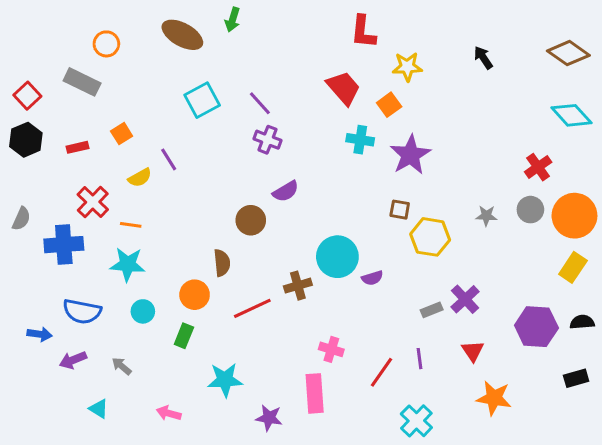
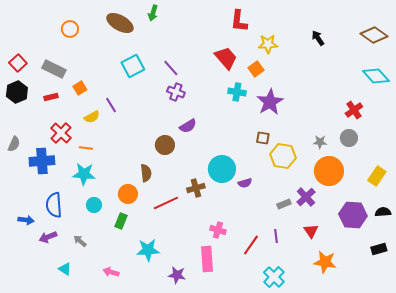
gray rectangle: (82, 82) -> (54, 69), moved
orange circle: (574, 216) -> (329, 171), moved
blue semicircle: (82, 311) -> (54, 205), turned 75

